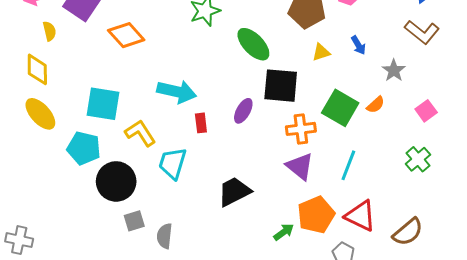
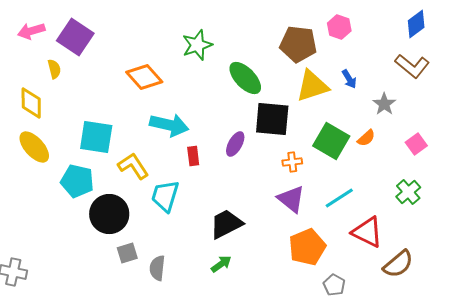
yellow semicircle: (49, 31) -> (54, 69), moved
orange diamond: (126, 35) -> (144, 77), moved
yellow triangle: (321, 52) -> (312, 86), size x1.8
orange cross: (301, 129) -> (292, 162), size x0.7
cyan line: (348, 165) -> (339, 198), turned 36
red triangle: (360, 216) -> (367, 232), moved
green arrow: (284, 232) -> (221, 264), moved

